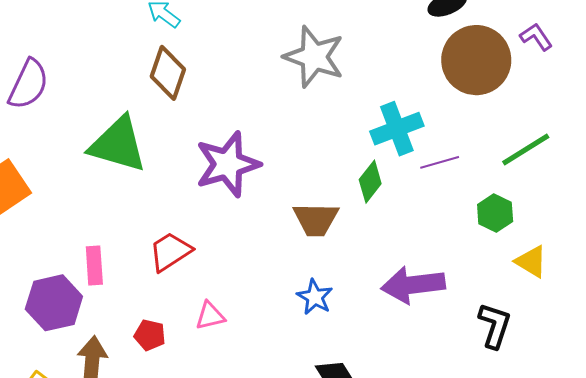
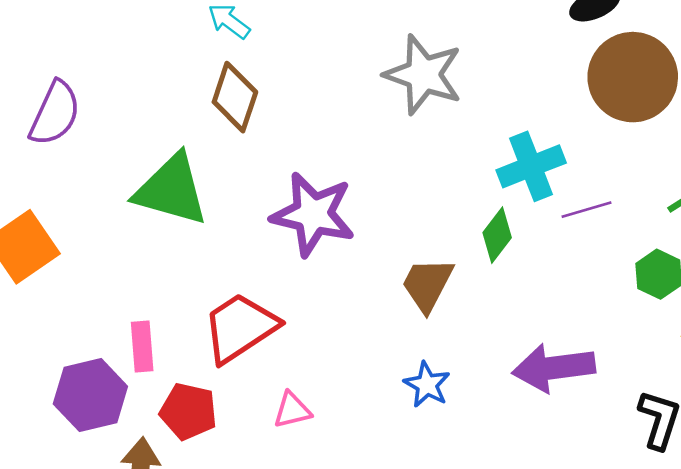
purple star: (228, 164) -> (313, 214), turned 30
brown trapezoid: (316, 219) -> (427, 285), turned 117
red trapezoid: (170, 252) -> (240, 328), size x1.4
red pentagon: (150, 335) -> (188, 411), moved, size x1.4

